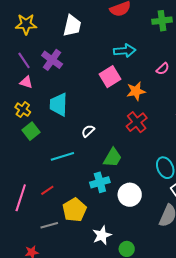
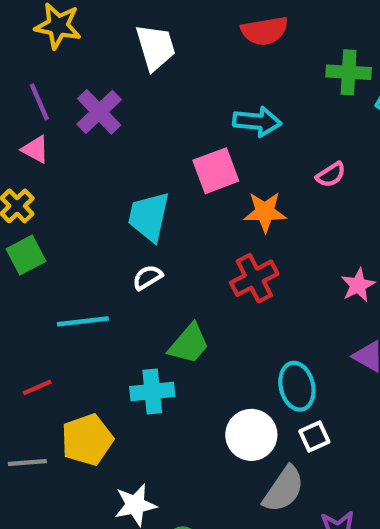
white trapezoid: (72, 26) -> (156, 47), turned -40
cyan trapezoid: (59, 105) -> (149, 217), moved
white circle: (130, 195) -> (251, 435), moved

